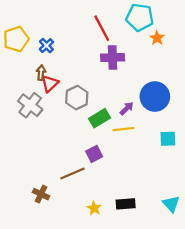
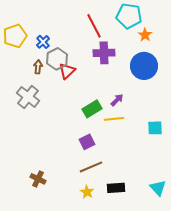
red triangle: (50, 83) -> (67, 71), moved
blue circle: (155, 97) -> (144, 66), moved
gray hexagon: (77, 98) -> (57, 59), moved
brown line: (72, 174) -> (91, 167), moved

